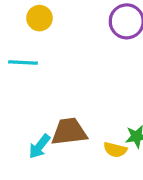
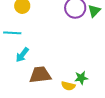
cyan arrow: (39, 146) -> (22, 55), moved

